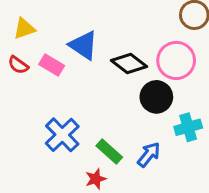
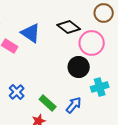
black diamond: (129, 63) -> (69, 27), moved
blue cross: (62, 135) -> (17, 92), size x0.7

